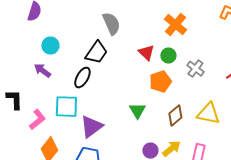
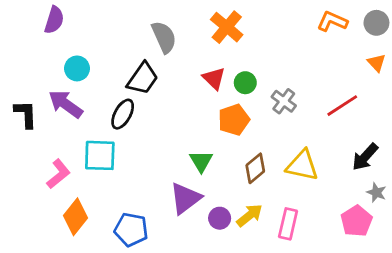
orange cross: (175, 25) -> (227, 27), moved
purple arrow: (42, 71) -> (66, 104), size x1.4
black L-shape: (14, 100) -> (26, 114), moved
purple triangle: (91, 127) -> (185, 198), moved

